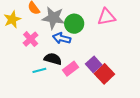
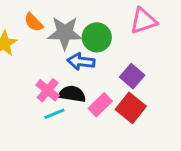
pink cross: (31, 39) -> (48, 90), moved
purple square: (94, 64) -> (132, 76), moved
red square: (104, 74) -> (131, 108), moved

